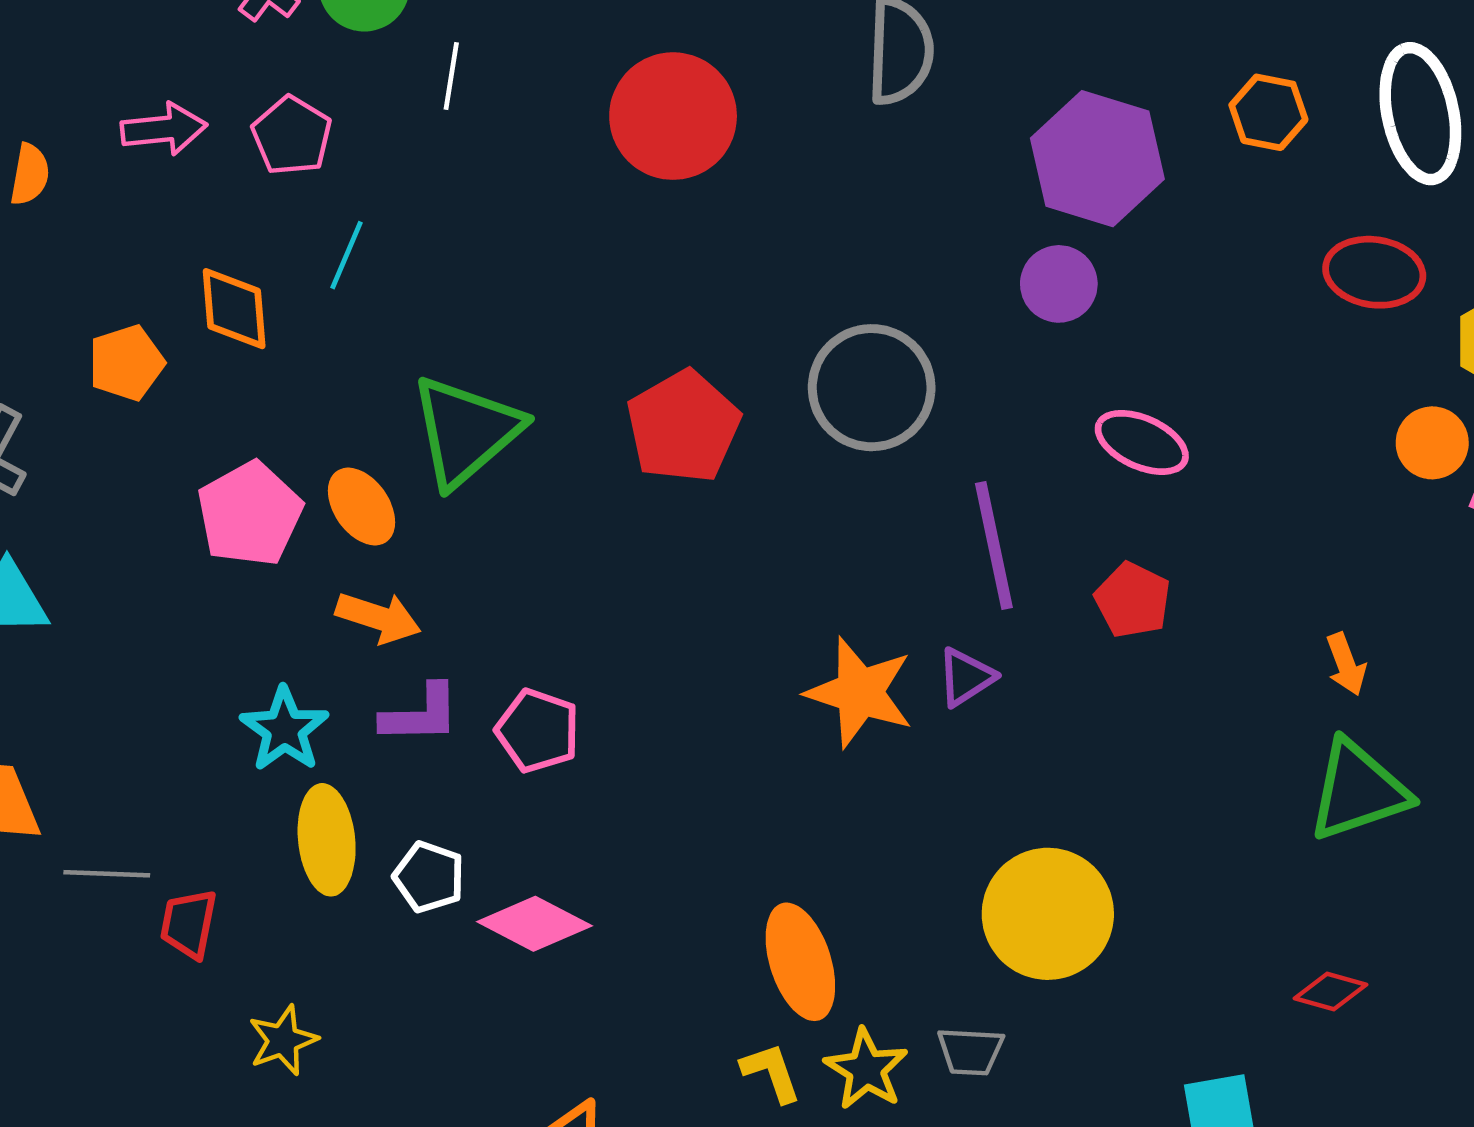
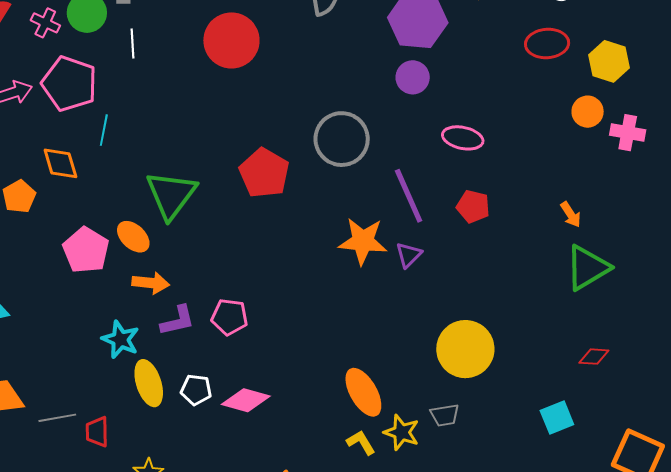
pink pentagon: (292, 136) -> (69, 84), size x1.6
orange star: (860, 692) -> (363, 241), moved

